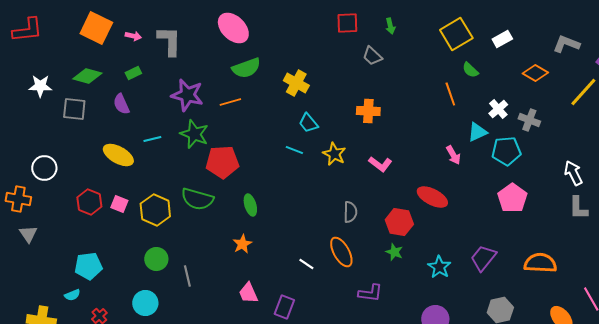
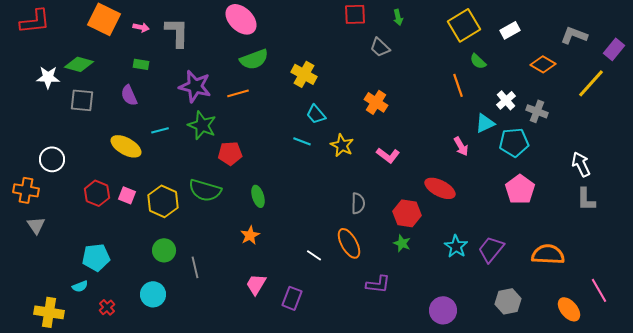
green rectangle: (133, 73) -> (141, 64), turned 35
green diamond: (87, 76) -> (79, 64), moved
orange cross: (368, 111) -> (376, 102), turned 30
red pentagon: (222, 162) -> (230, 153), size x0.7
cyan star: (439, 267) -> (456, 246), moved
pink trapezoid: (248, 293) -> (256, 284), turned 55

